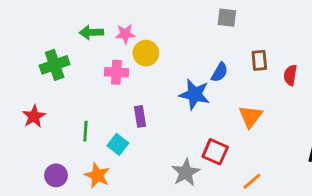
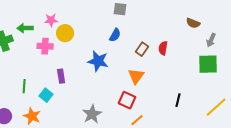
green arrow: (91, 32) -> (25, 28), moved
brown rectangle: (259, 60) -> (142, 49), moved, turned 40
blue semicircle: (220, 72) -> (115, 35), moved
red square: (215, 152) -> (127, 100), moved

